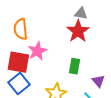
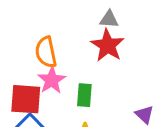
orange semicircle: (21, 29) -> (46, 52), moved
green rectangle: (74, 66) -> (84, 95), moved

